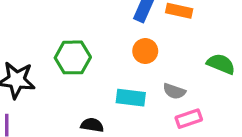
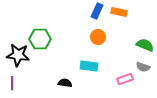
green hexagon: (73, 57) -> (40, 39), moved
gray semicircle: (174, 91) -> (143, 67), moved

